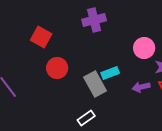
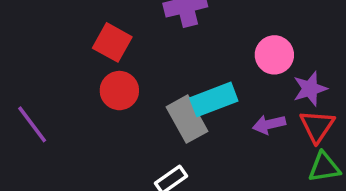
red square: (41, 37) -> (112, 42), moved
cyan rectangle: (110, 73) -> (214, 99), size x1.4

